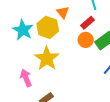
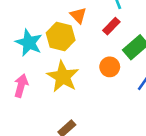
orange circle: (86, 40) -> (110, 67), moved
pink arrow: (26, 78) -> (21, 86), moved, turned 42

